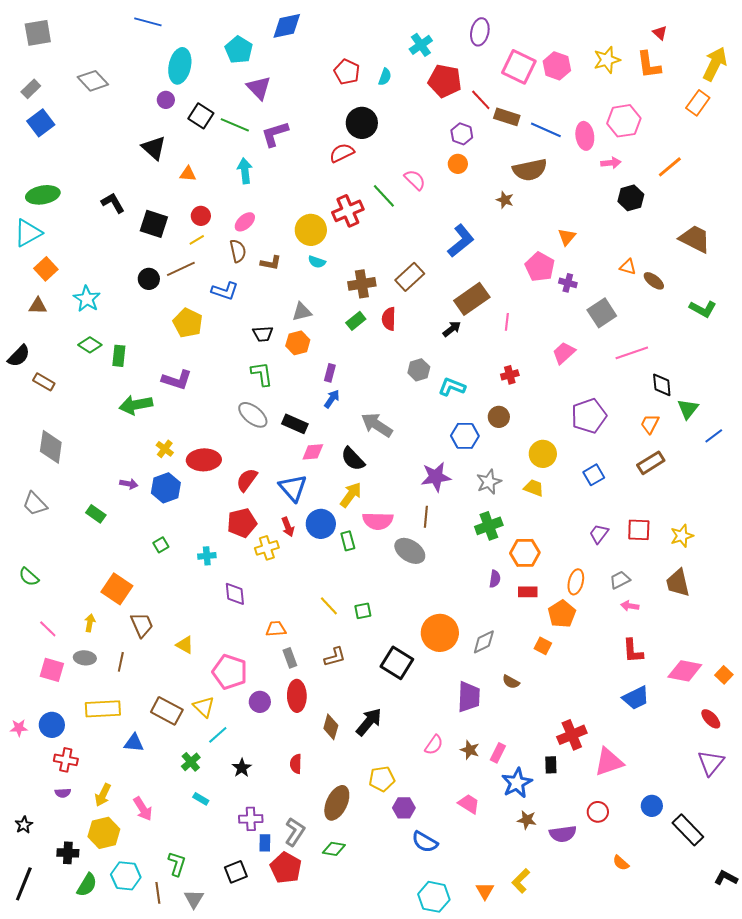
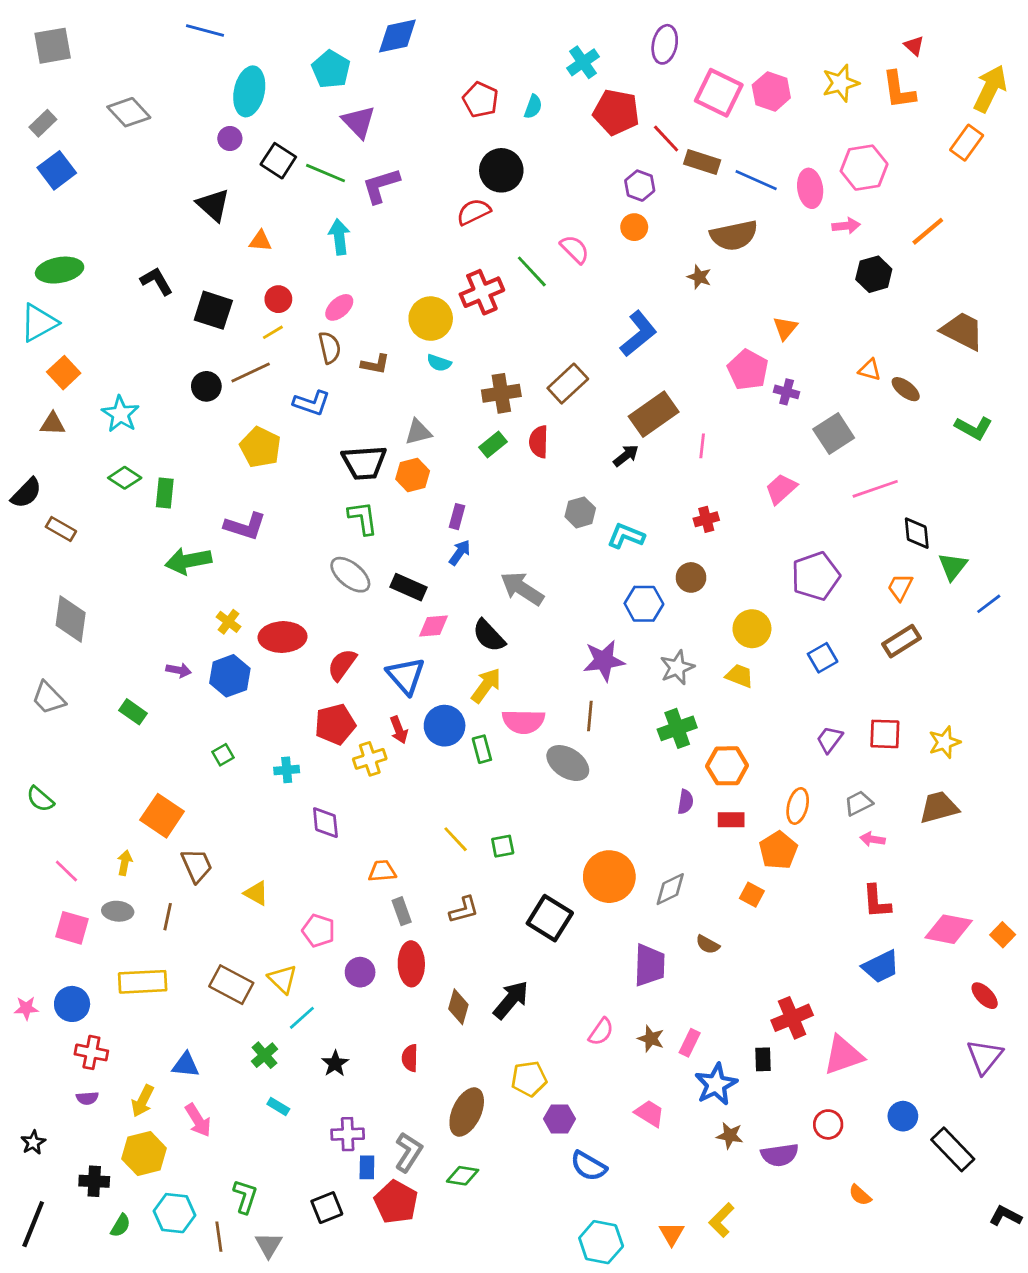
black trapezoid: (263, 334) -> (364, 463), size x1.6
brown trapezoid: (678, 583) -> (939, 807), turned 88
pink pentagon: (230, 672) -> (319, 931), size x0.7
blue triangle: (134, 743) -> (186, 1065), moved
green semicircle: (87, 885) -> (120, 1226), size x0.7

